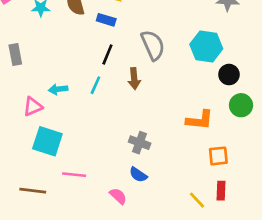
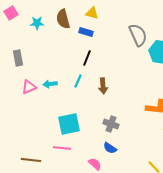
gray semicircle: (153, 45) -> (138, 35), moved
brown arrow: (134, 79) -> (103, 86), moved
pink triangle: (33, 107) -> (29, 87), moved
cyan square: (47, 141) -> (69, 124), moved, turned -30

